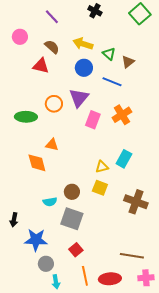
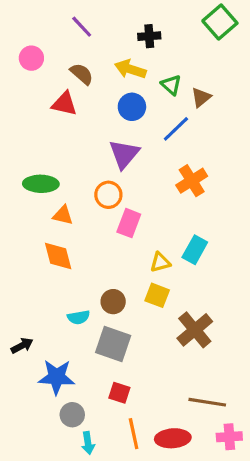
black cross: (95, 11) -> (149, 36), moved, turned -32
blue line: (112, 82) -> (176, 129), turned -66
orange circle: (54, 104) -> (108, 195), moved
pink rectangle: (93, 120) -> (129, 223), moved
orange triangle: (52, 145) -> (63, 215), moved
brown cross: (136, 202) -> (195, 330), moved, turned 30
black arrow: (14, 220) -> (22, 346), turned -128
red square: (76, 250) -> (119, 393), turned -32

